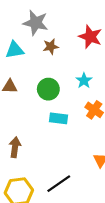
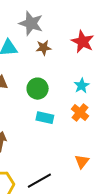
cyan star: (84, 81) -> (82, 86), moved

